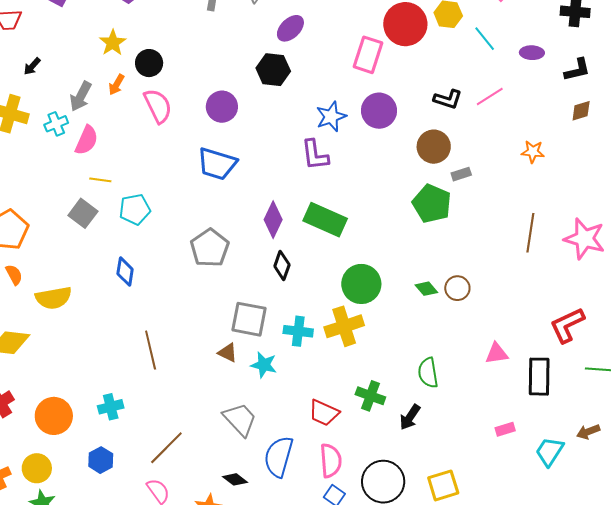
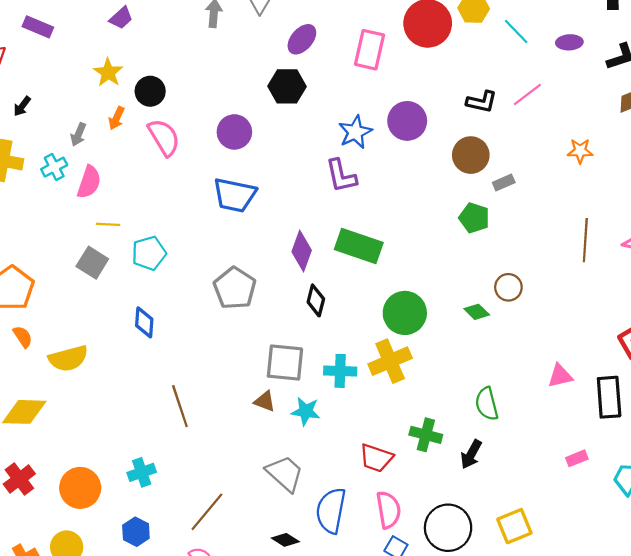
pink rectangle: (368, 55) -> (370, 50), moved
gray arrow: (81, 96) -> (78, 134), size x0.7
green pentagon: (432, 204) -> (474, 218), size x0.7
brown circle: (457, 288) -> (508, 287), moved

